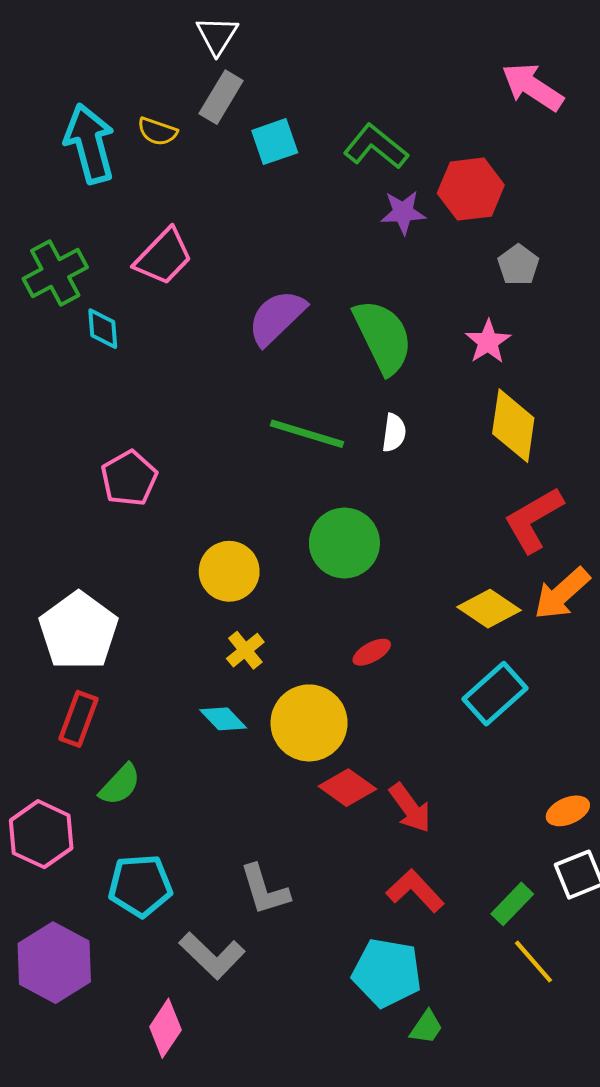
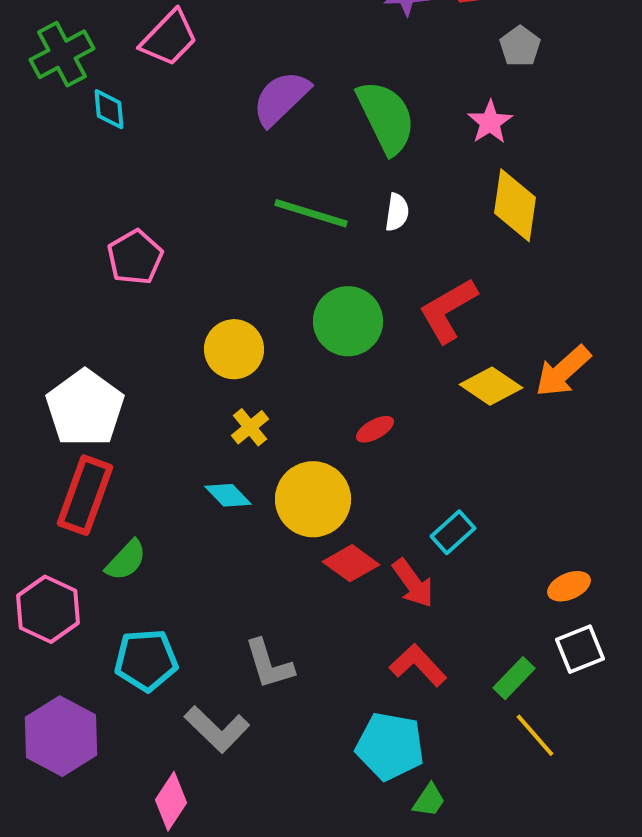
red L-shape: (534, 520) -> (448, 310), moved
cyan rectangle: (495, 694) -> (453, 532), moved, size x0.7
red rectangle: (79, 719) -> (85, 495), size x1.4

